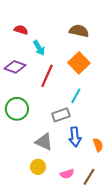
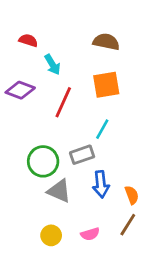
orange square: (79, 63) -> (106, 85), turned 35
green circle: (17, 109) -> (43, 161), moved
yellow circle: (38, 167) -> (51, 235), moved
brown line: (89, 177) -> (128, 225), moved

